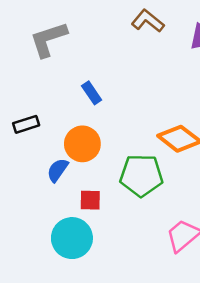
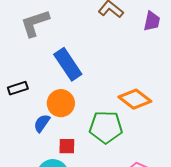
blue rectangle: (92, 93) -> (68, 64), size x1.8

